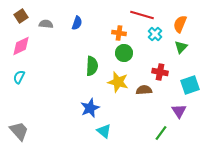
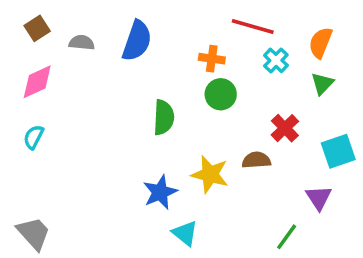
blue semicircle: (77, 23) -> (137, 41), size x1.6
red cross: (160, 72) -> (285, 128), turned 35
yellow star: (118, 82) -> (210, 174), moved

